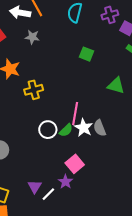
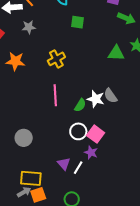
green square: (87, 54) -> (78, 22), moved
yellow cross: (34, 90) -> (56, 59), moved
pink line: (75, 113) -> (55, 95), moved
white circle: (48, 130) -> (78, 131), moved

